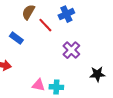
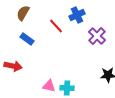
brown semicircle: (28, 12) -> (23, 13), moved
purple cross: (71, 50) -> (97, 36), moved

